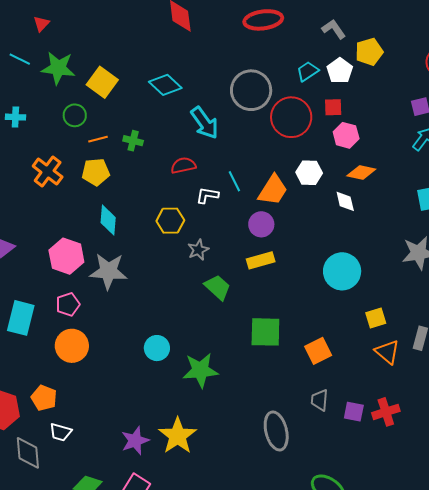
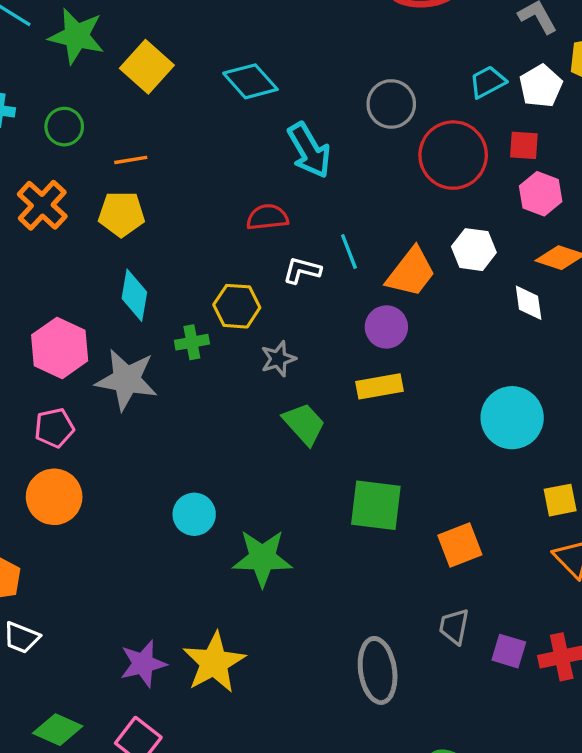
gray circle: (251, 90) -> (391, 104), size x0.7
green circle: (75, 115) -> (64, 127), moved
green cross: (133, 141) -> (192, 342), moved, turned -30

